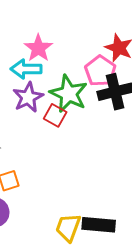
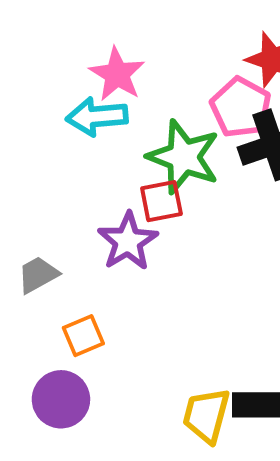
purple star: (28, 97) -> (128, 241), moved
red square: (55, 115) -> (161, 201), turned -35

